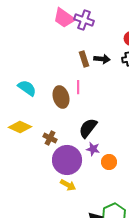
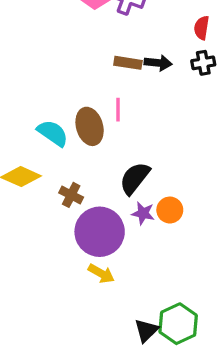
brown rectangle: (84, 59) -> (128, 63), turned -63
cyan semicircle: (27, 88) -> (53, 133), moved
orange circle: (109, 162) -> (170, 210), moved

